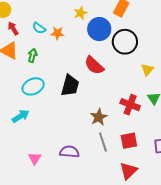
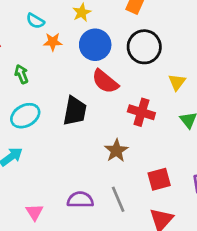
cyan semicircle: (39, 28) -> (35, 21), moved
blue circle: (99, 29) -> (95, 45), moved
green arrow: (32, 55) -> (21, 74), turned -32
red cross: (130, 105) -> (141, 112), moved
gray line: (103, 142) -> (118, 199), moved

